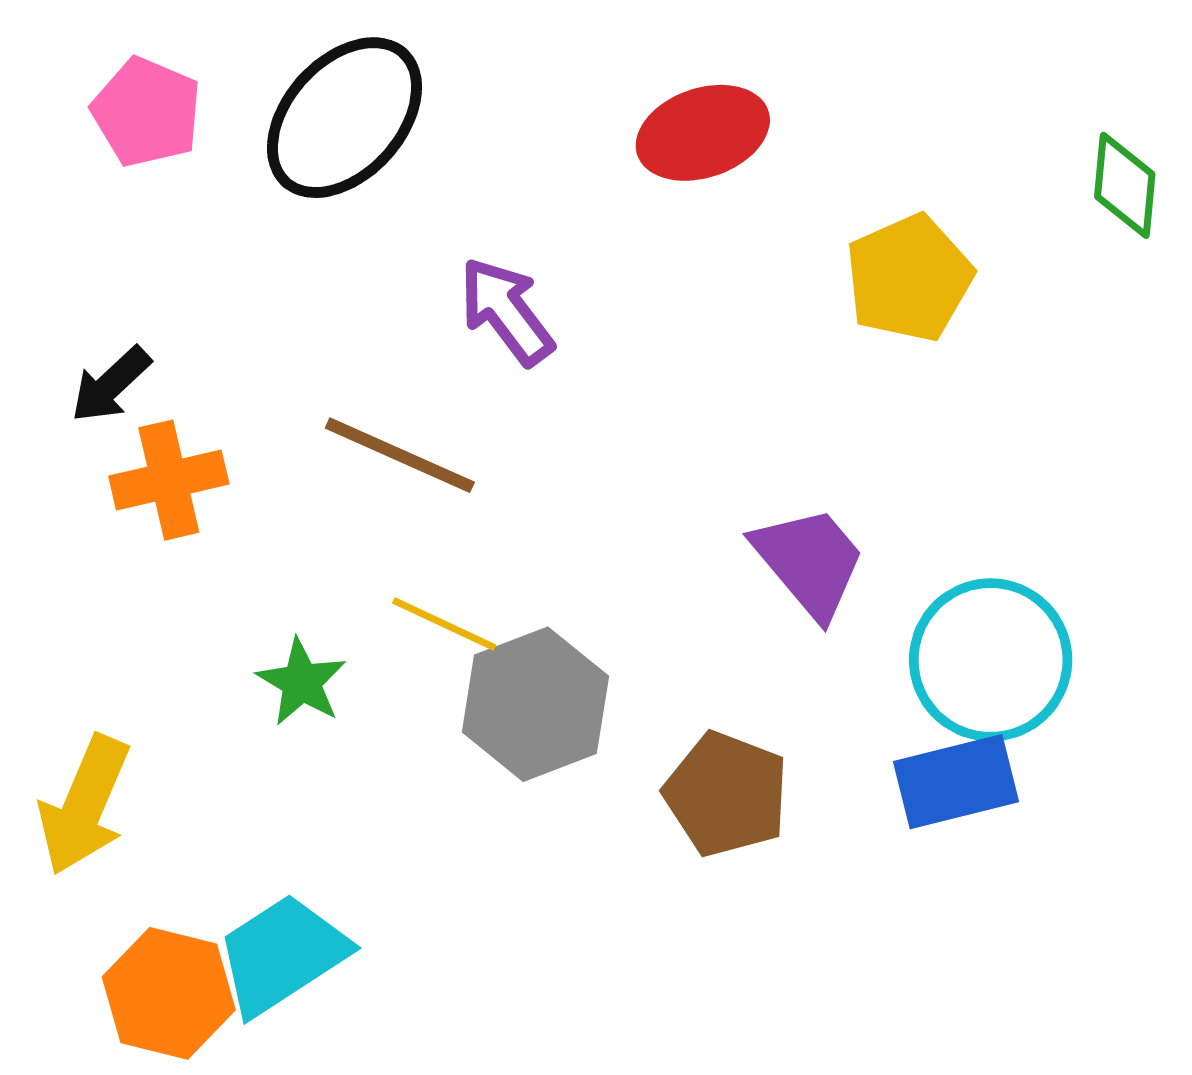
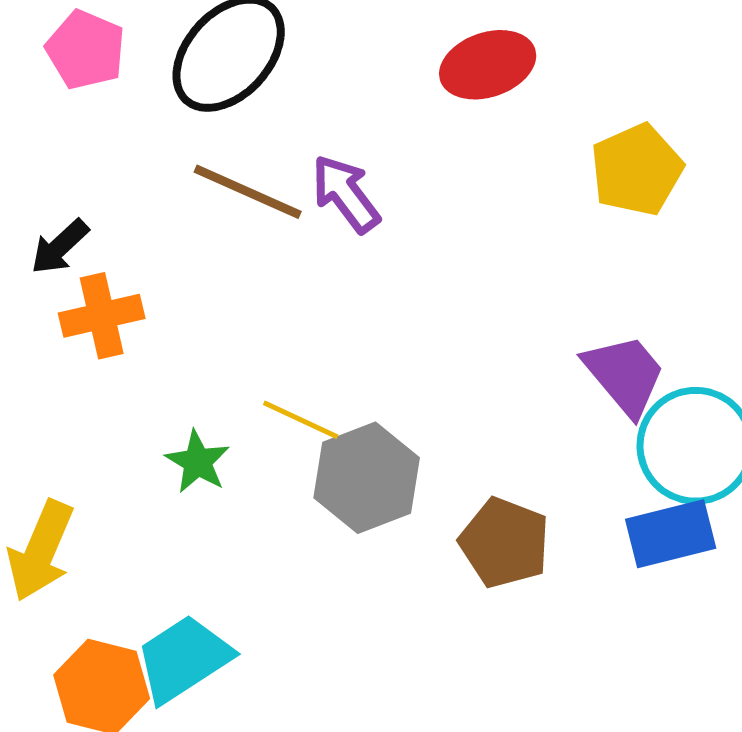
brown line: (400, 455) -> (248, 192), moved
purple trapezoid: (809, 562) -> (625, 375), moved

